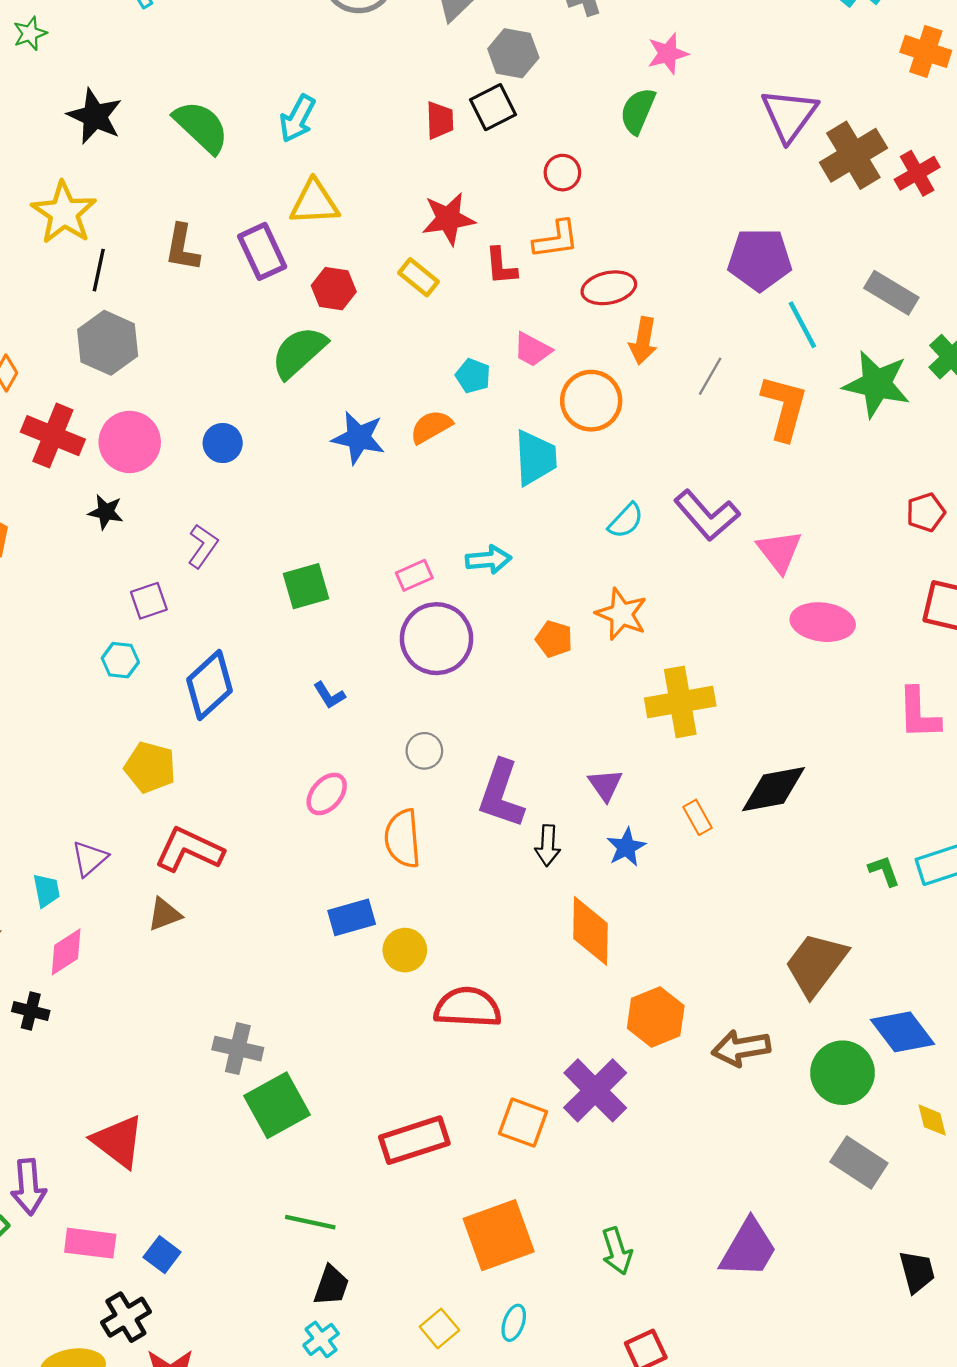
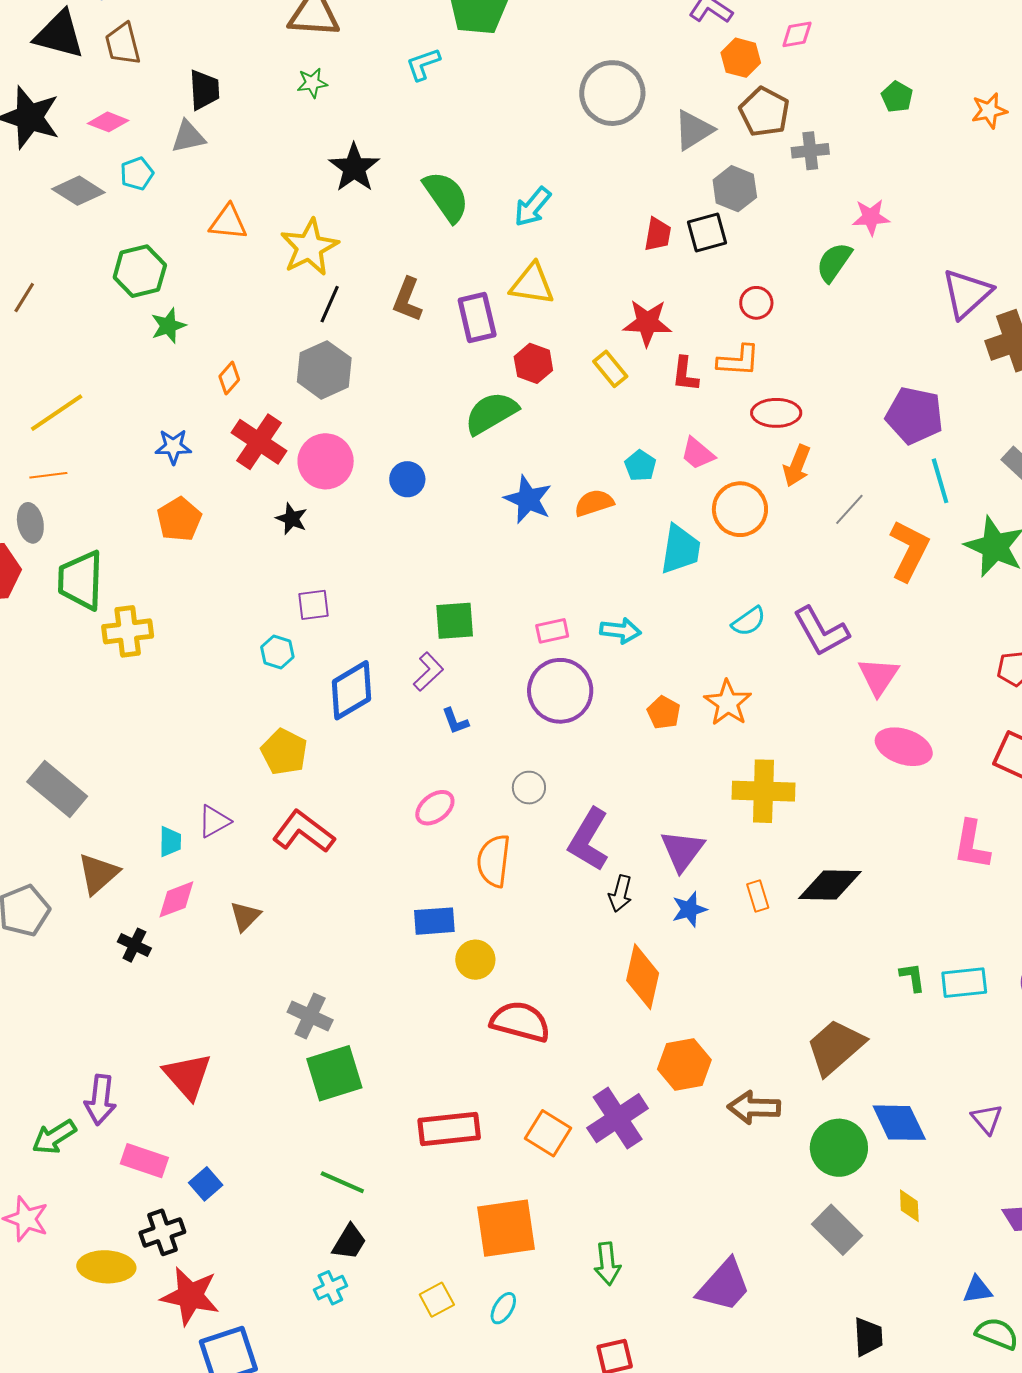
purple L-shape: (203, 546) -> (428, 672), moved
purple triangle: (605, 785) -> (682, 851), size x1.4
brown triangle: (164, 914) -> (245, 916), moved, turned -36

